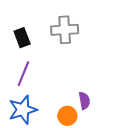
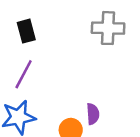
gray cross: (65, 30) -> (108, 28), moved

